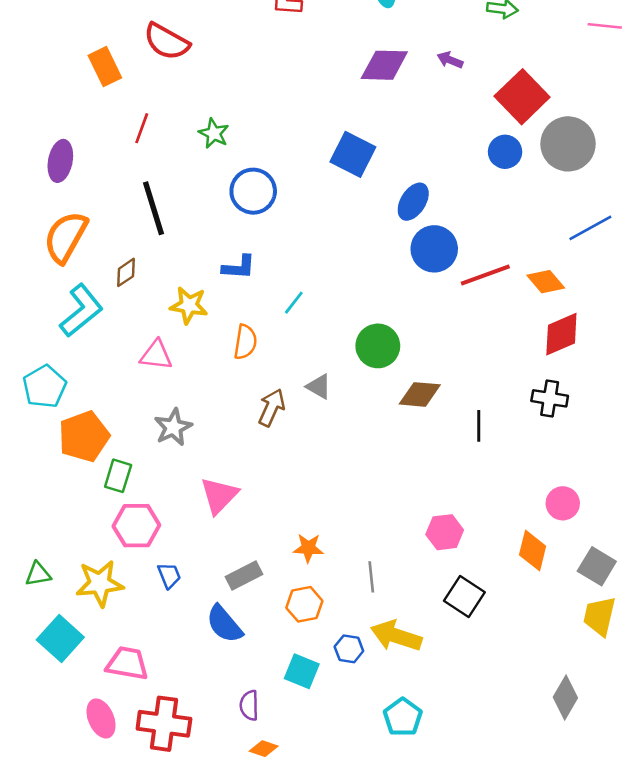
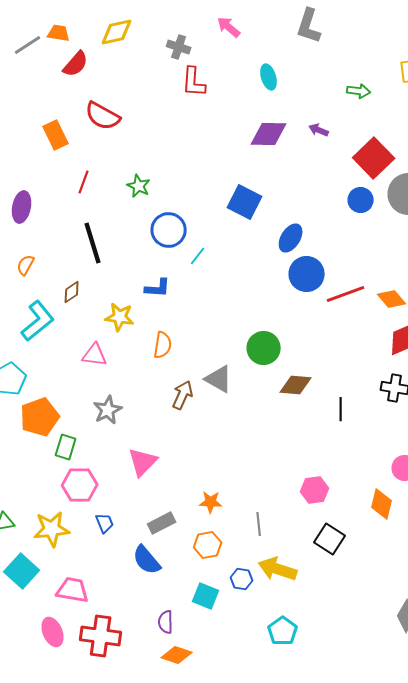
orange semicircle: (66, 237) -> (26, 265), size x0.5
cyan line: (294, 303) -> (198, 256), moved
gray triangle: (319, 387) -> (219, 379), size x1.4
orange diamond: (264, 749) -> (177, 655), size x1.4

